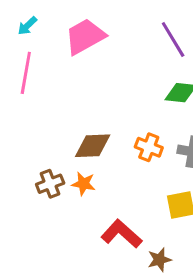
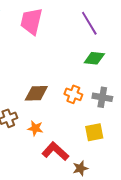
pink trapezoid: (85, 36) -> (31, 21), turned -48
orange star: (84, 184) -> (35, 128), moved

